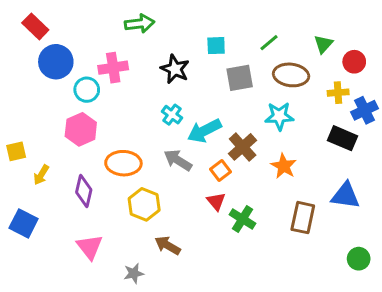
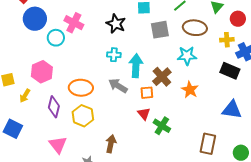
pink cross: (113, 68) -> (74, 23), turned 36
cyan cross: (172, 115) -> (114, 55), turned -32
pink hexagon: (81, 129) -> (42, 72), moved
cyan arrow: (204, 131) -> (136, 66), turned 120
orange square: (220, 171) -> (147, 93), turned 32
yellow hexagon: (144, 204) -> (83, 116), moved
brown rectangle: (303, 218) -> (208, 144), moved
brown arrow: (168, 245) -> (111, 144), turned 72

